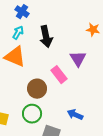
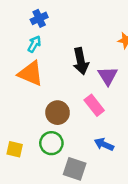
blue cross: (22, 12) -> (39, 18), turned 32
black arrow: (46, 37) -> (81, 61), moved
pink rectangle: (59, 75) -> (94, 105), moved

